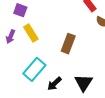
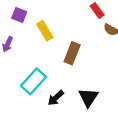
yellow rectangle: (31, 33) -> (45, 31), moved

